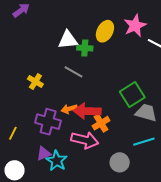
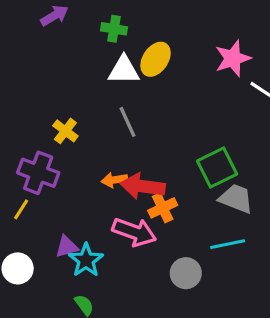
yellow ellipse: (105, 31) -> (156, 59), moved
green cross: (85, 48) -> (114, 29), moved
gray line: (74, 72) -> (127, 122), turned 30
purple cross: (48, 122) -> (38, 173), moved

